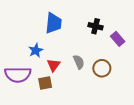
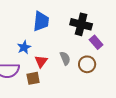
black cross: (96, 26) -> (81, 24), size x1.5
purple rectangle: (118, 39) -> (96, 42), moved

